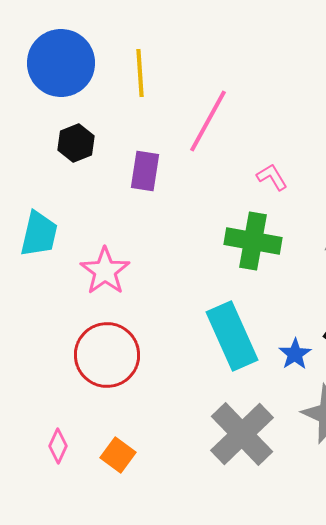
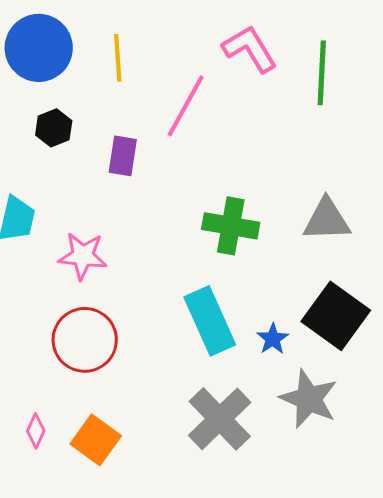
pink L-shape: (272, 177) -> (250, 49), moved, size x1.8
pink star: (105, 271) -> (83, 256), turned -30
orange square: (118, 455) -> (96, 440), size x1.4

